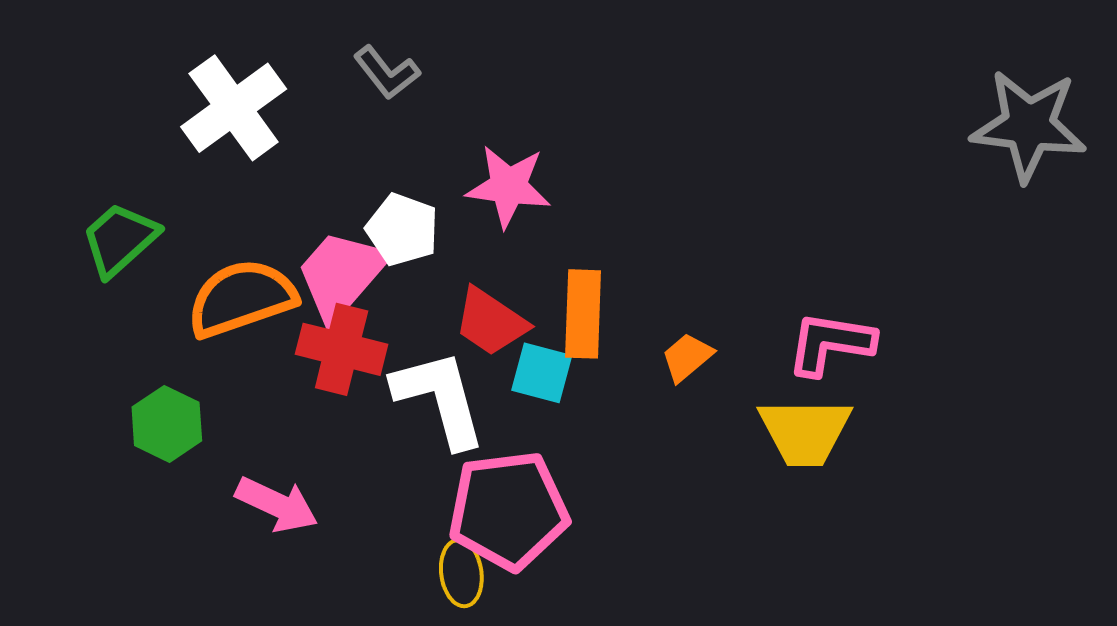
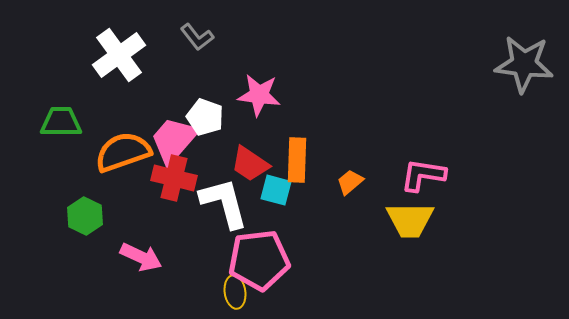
green trapezoid: (120, 239) -> (61, 122), turned 42

